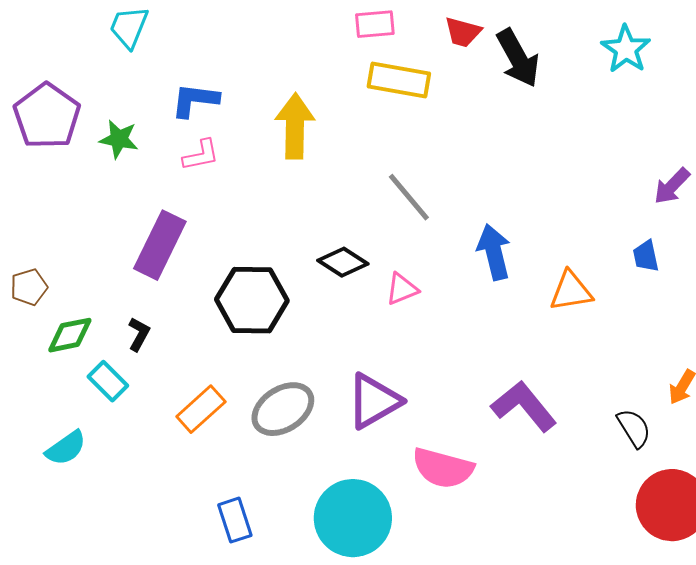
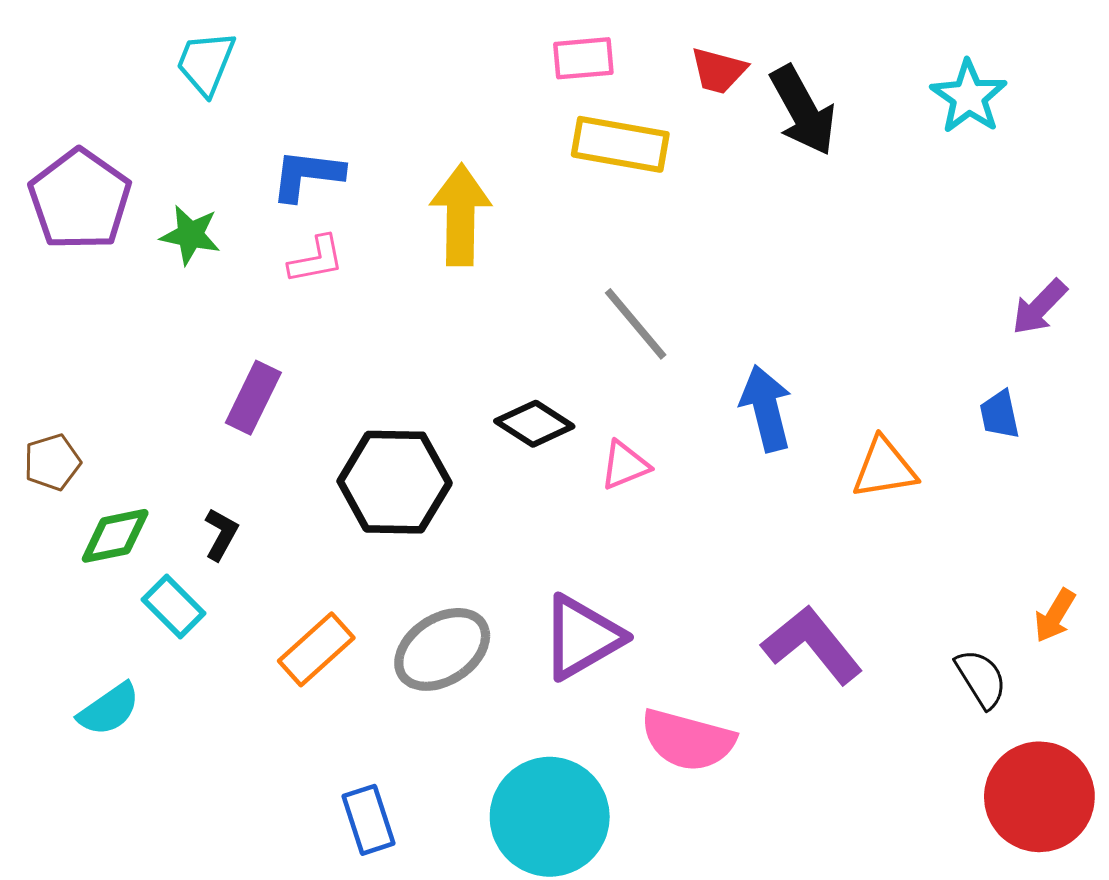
purple rectangle: (160, 245) -> (253, 398), size x0.7

